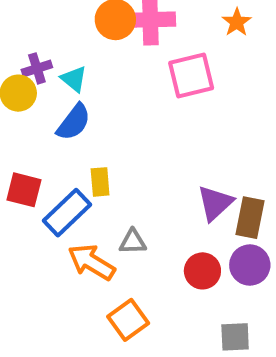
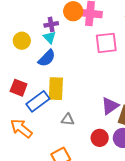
purple cross: (37, 68) -> (51, 24), moved
yellow rectangle: (100, 182) -> (56, 89), size x1.6
orange arrow: (91, 262) -> (21, 128), moved

